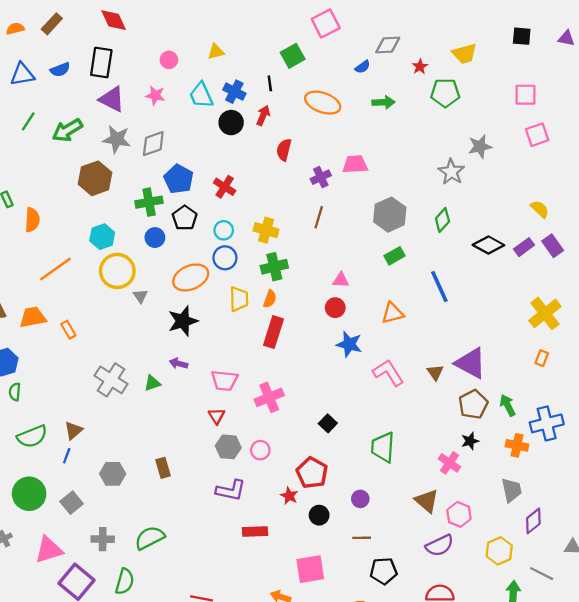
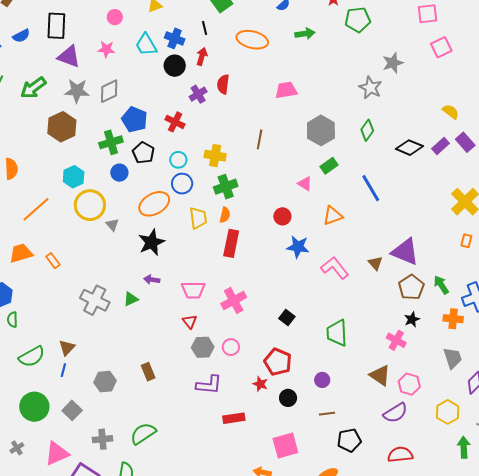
purple cross: (321, 177) -> (198, 94), moved
pink triangle: (341, 280) -> (305, 184), moved, turned 35

